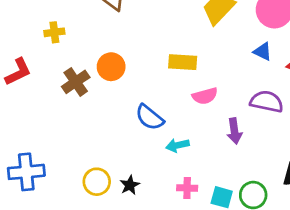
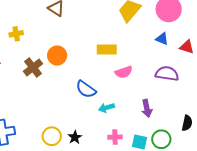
purple arrow: (234, 131) -> (147, 108), moved

